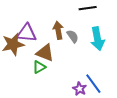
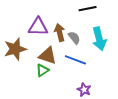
purple triangle: (27, 33) -> (38, 27), moved
blue line: (93, 84) -> (75, 60), moved, turned -30

